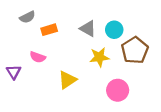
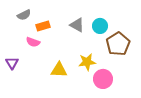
pink semicircle: (38, 57) -> (33, 42), moved
yellow star: (99, 57) -> (87, 62), moved
yellow triangle: (67, 80) -> (59, 70), turned 36

